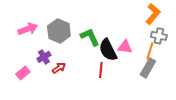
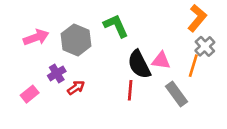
gray cross: (159, 36) -> (205, 46), turned 35
green L-shape: (90, 37) -> (116, 26), moved
gray rectangle: (148, 68) -> (177, 94), moved, turned -66

